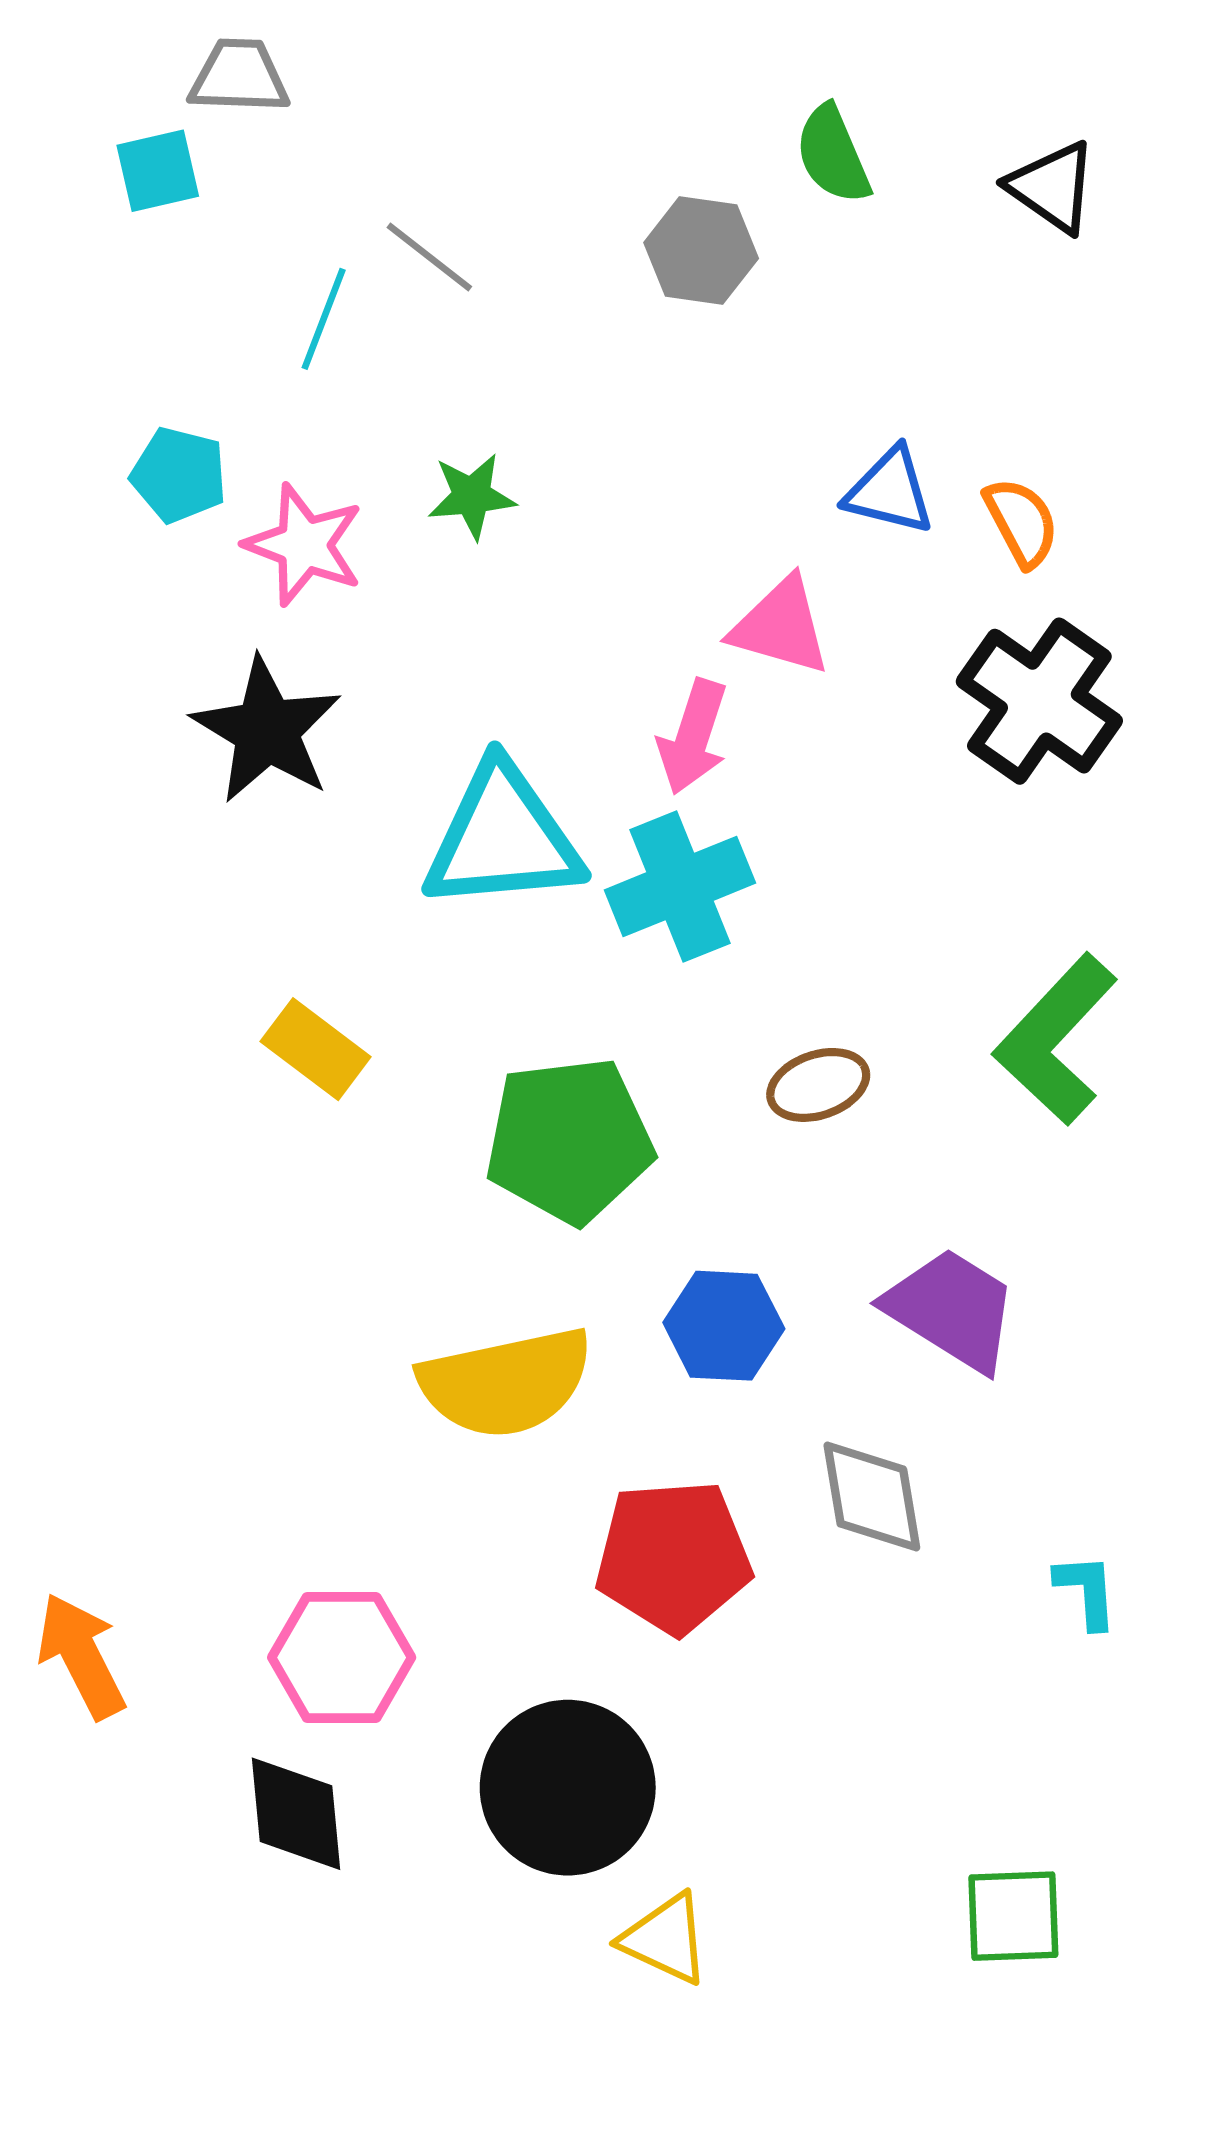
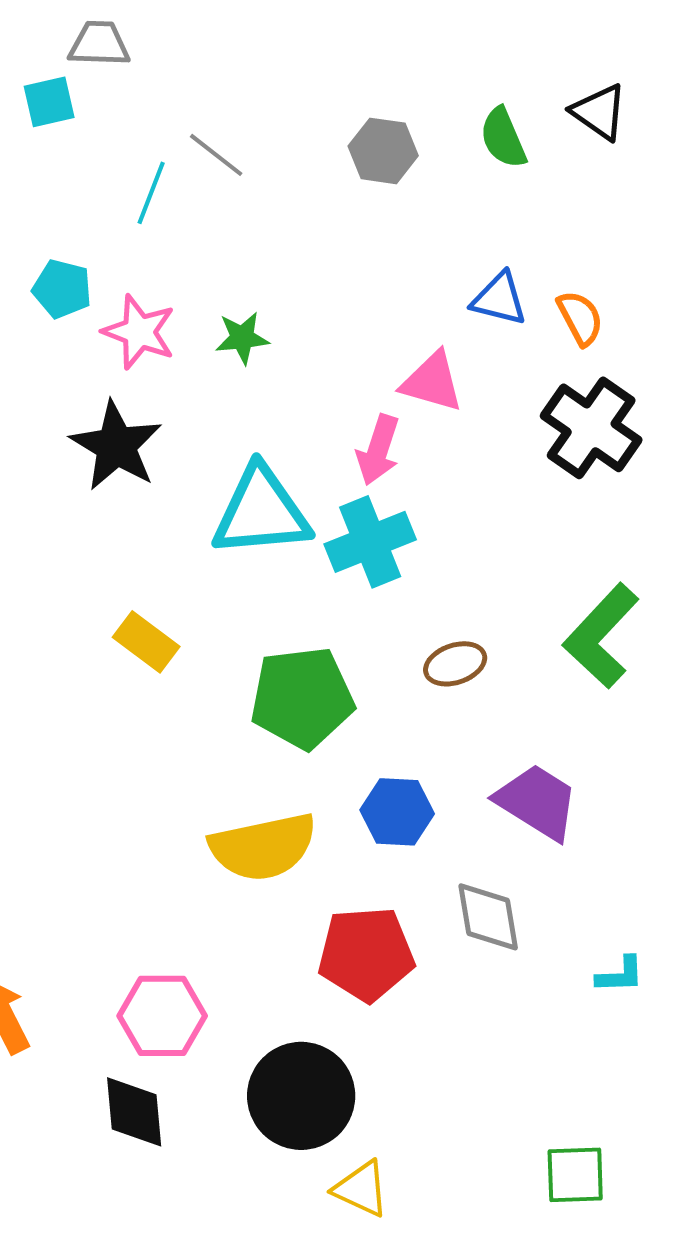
green semicircle: (833, 155) -> (503, 138), moved
green star: (472, 496) -> (242, 338), moved
cyan L-shape: (1087, 1591) -> (620, 975), turned 92

